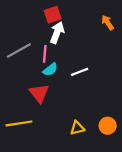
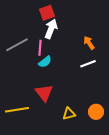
orange arrow: (108, 22) -> (89, 43), moved
white line: (80, 72) -> (88, 64), moved
red triangle: (39, 93) -> (44, 93), moved

